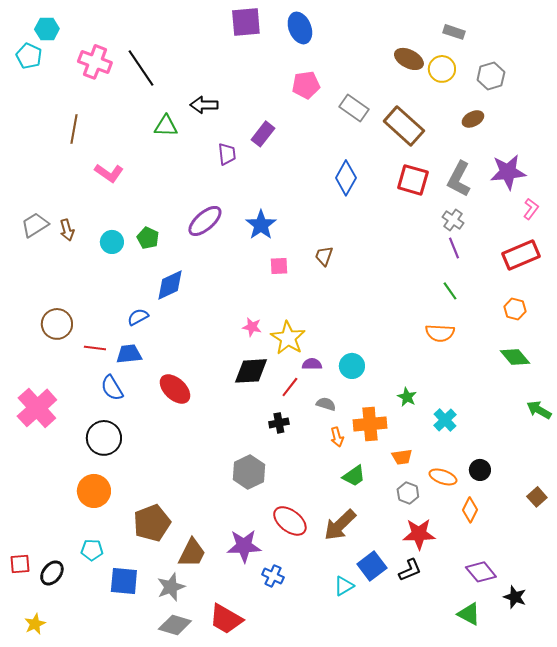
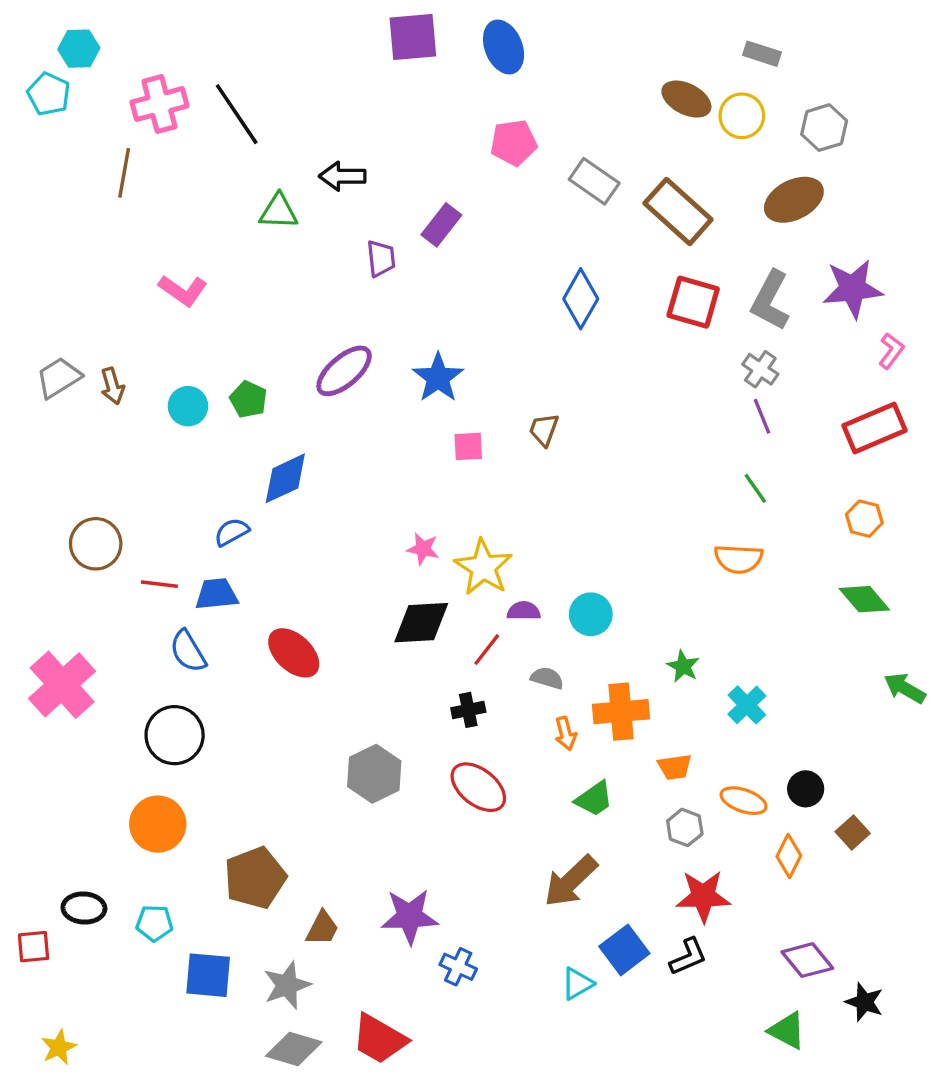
pink cross: (95, 62) -> (159, 104), turned -36
brown ellipse: (473, 119) -> (794, 200), size x1.6
brown line: (74, 129) -> (124, 173), moved
gray hexagon: (249, 472) -> (374, 774), moved
brown square: (537, 497) -> (853, 832), moved
red ellipse: (290, 521) -> (478, 787), moved
brown trapezoid: (192, 553) -> (322, 928), size x0.7
black ellipse: (52, 573) -> (84, 908), moved, turned 55

